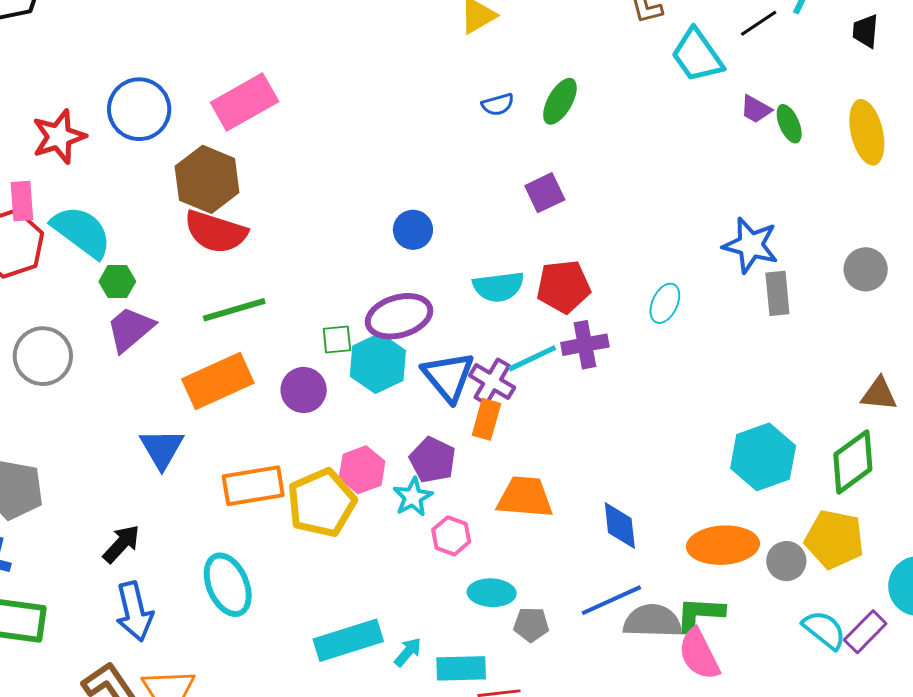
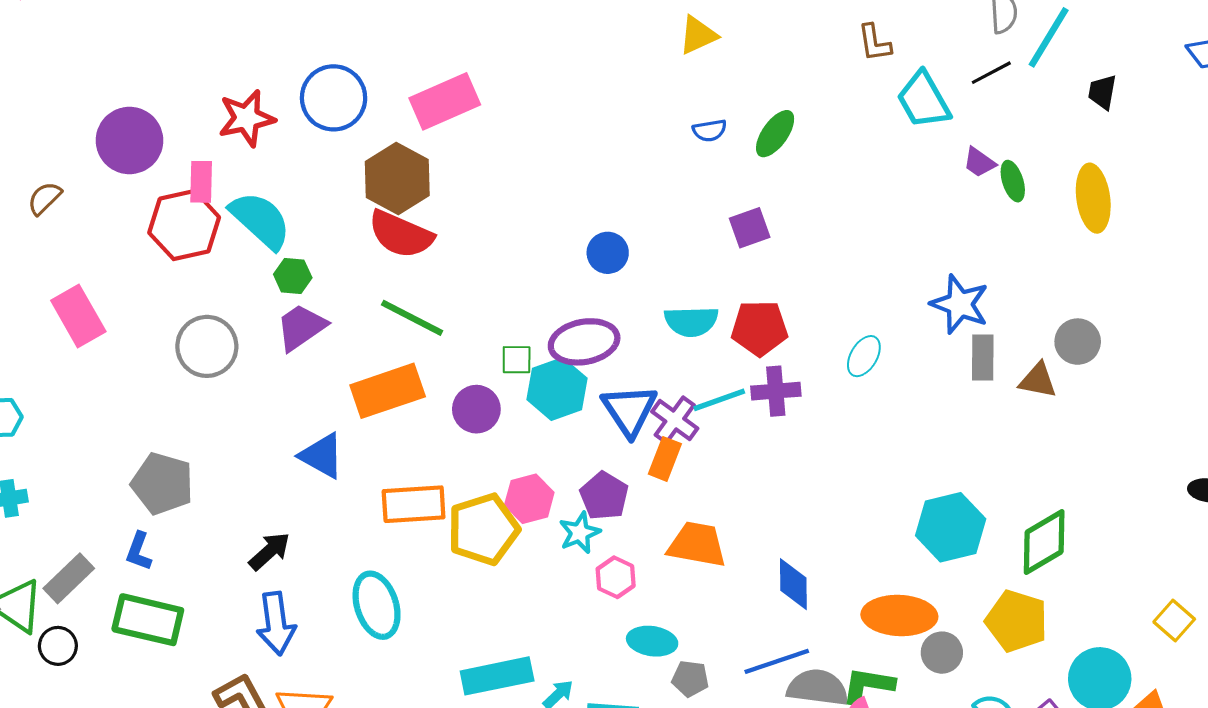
green line: (234, 310) -> (412, 318), turned 38
brown triangle: (879, 394) -> (1038, 380), moved
blue triangle: (162, 449) -> (322, 456), turned -36
gray circle: (786, 561) -> (942, 653), moved

